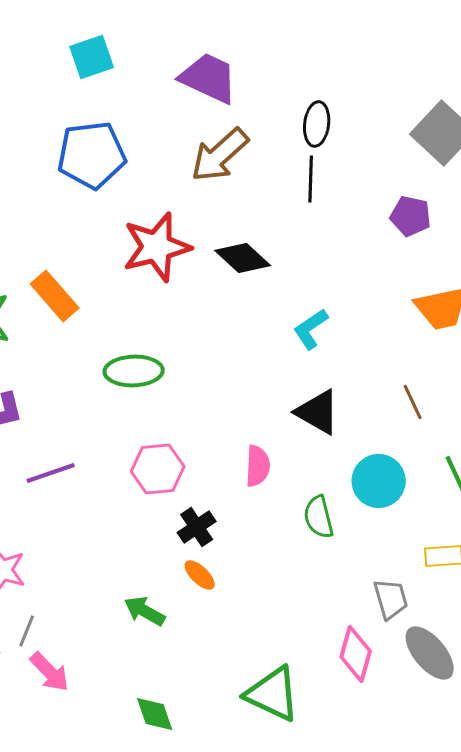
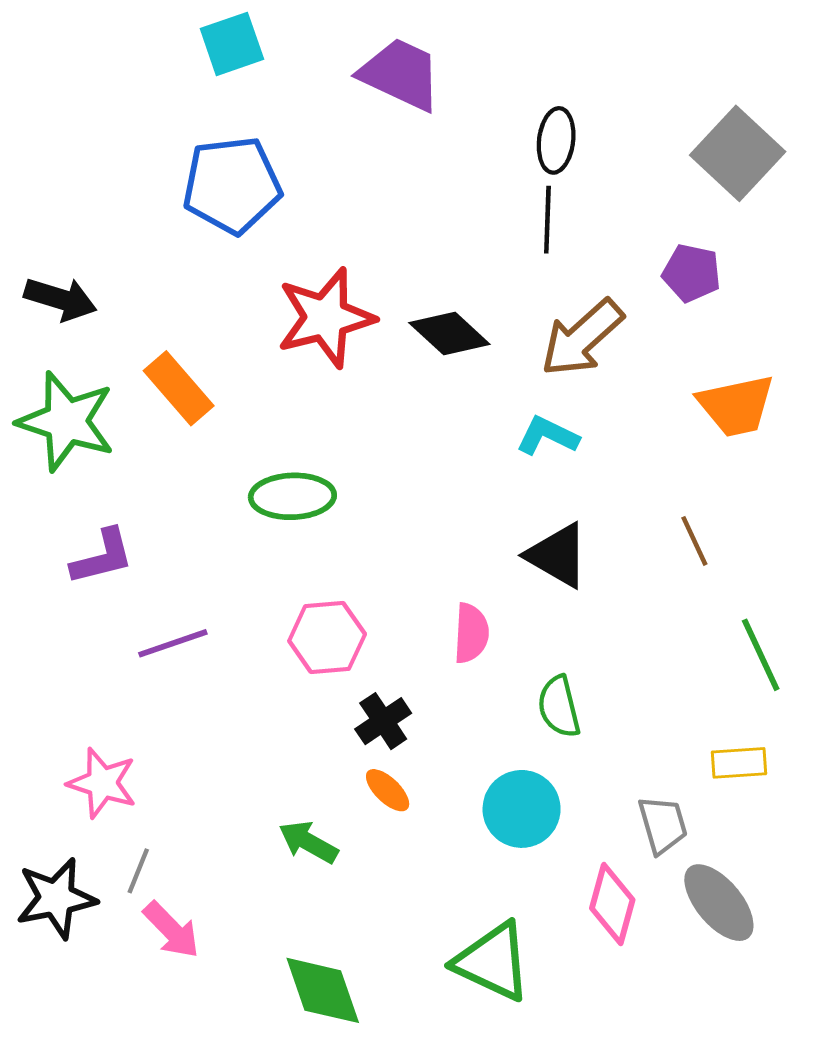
brown arrow: (220, 155) -> (582, 338), moved
cyan L-shape: (311, 329) -> (547, 436), turned 60
cyan circle: (379, 481) -> (522, 809), moved
green diamond: (155, 714) -> (323, 990), size x1.4

